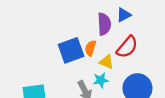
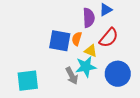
blue square: (71, 50) -> (60, 41), turned 30
cyan star: (101, 80) -> (86, 67), size x1.5

